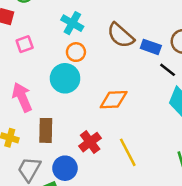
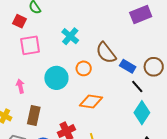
pink square: (25, 44) -> (30, 45), size x1.5
orange circle: (76, 52) -> (84, 68), moved
pink arrow: (22, 97) -> (20, 86), size x0.6

